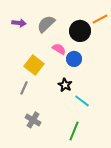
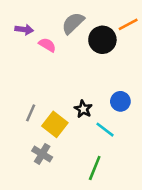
gray semicircle: (46, 24) -> (73, 23), moved
pink semicircle: (59, 49) -> (47, 45), moved
blue circle: (74, 59) -> (120, 101), moved
yellow square: (34, 65) -> (55, 124), moved

